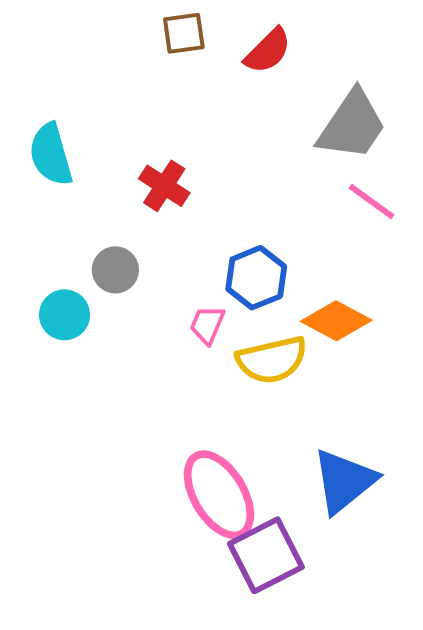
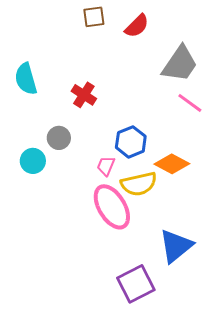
pink ellipse: (219, 495) -> (112, 207), moved

